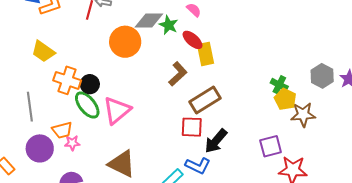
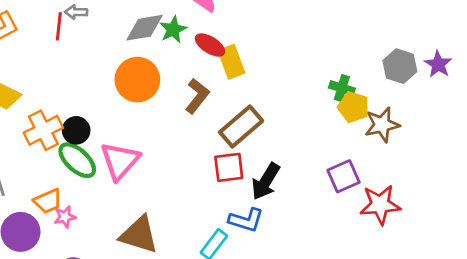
green star: (169, 25) -> (173, 30), turned 30
orange circle: (125, 42) -> (137, 80), moved
orange cross: (67, 80) -> (43, 130), turned -36

